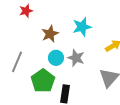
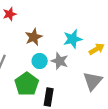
cyan star: (82, 27) -> (73, 39), moved

